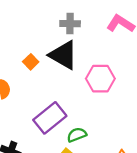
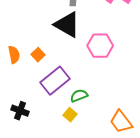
orange square: (31, 62) -> (38, 55), moved

